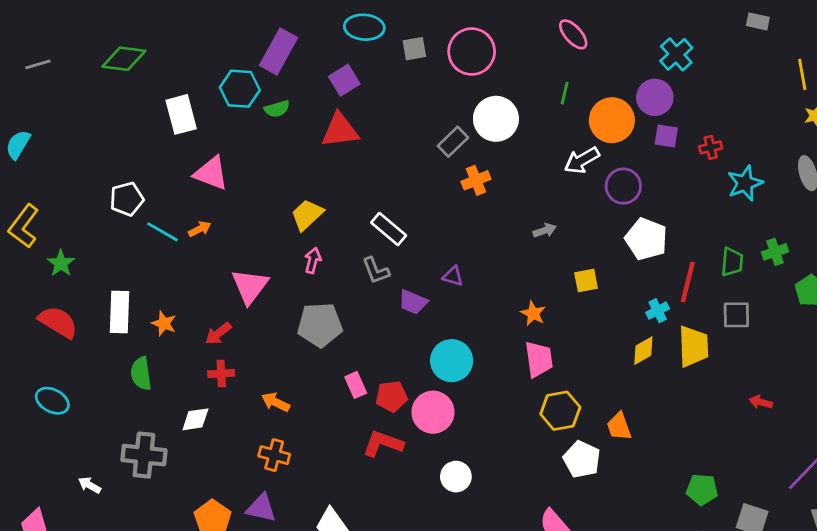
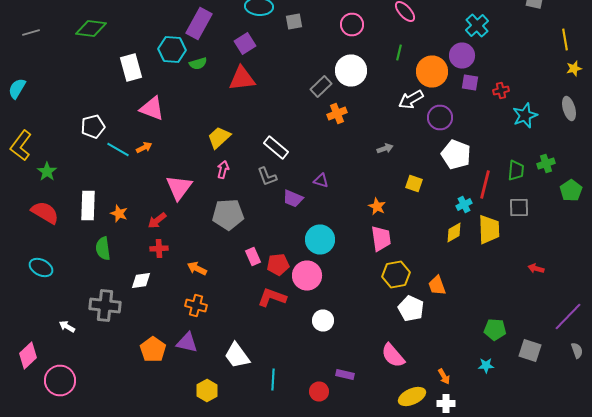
pink circle: (472, 52) -> (352, 24), moved, size x0.7
yellow square: (586, 280) -> (414, 184), turned 30

